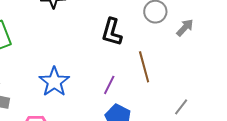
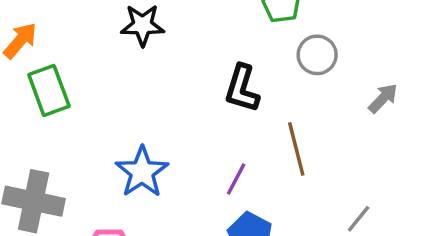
gray arrow: (185, 28) -> (383, 98), moved

